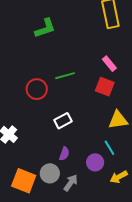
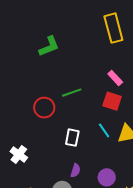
white rectangle: (63, 121) -> (72, 138), turned -48
cyan line: (109, 148) -> (104, 130), moved

